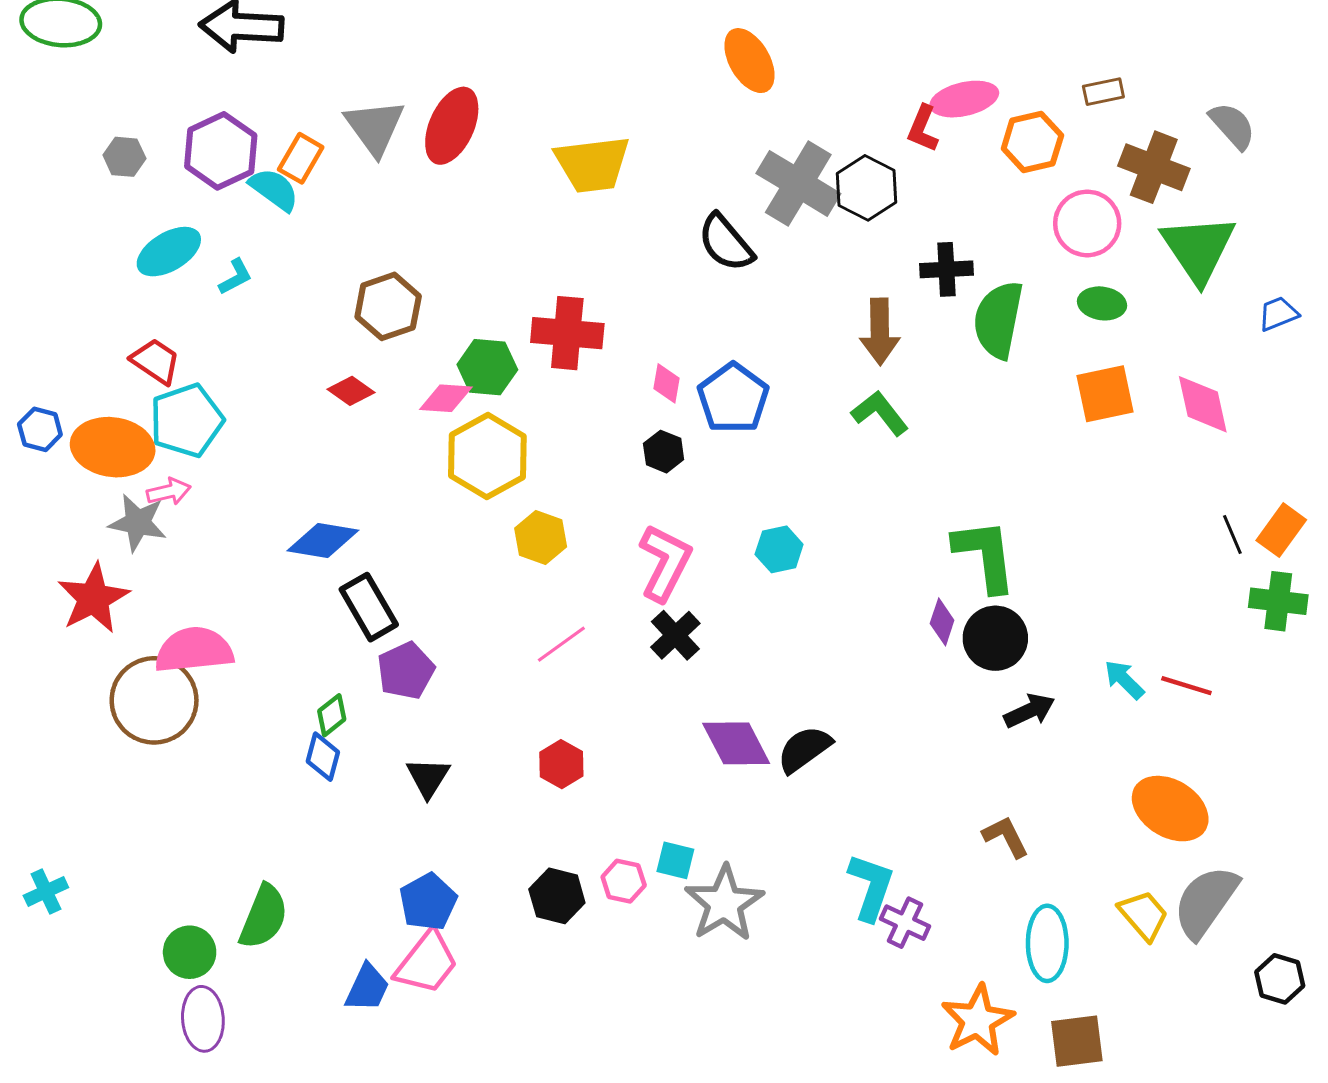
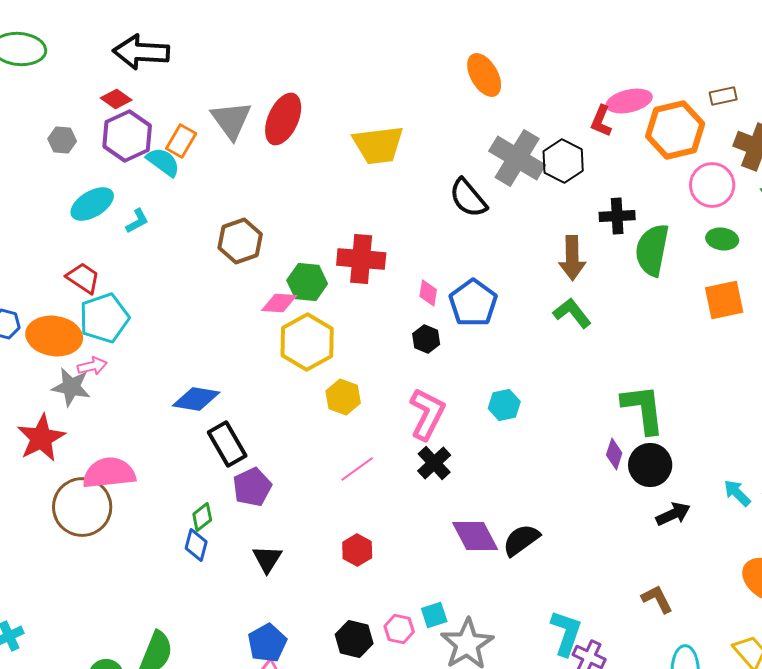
orange hexagon: (1032, 142) -> (675, 130), size x1.4
red diamond: (351, 391) -> (116, 99), moved
cyan square: (675, 860) -> (434, 615), turned -32

